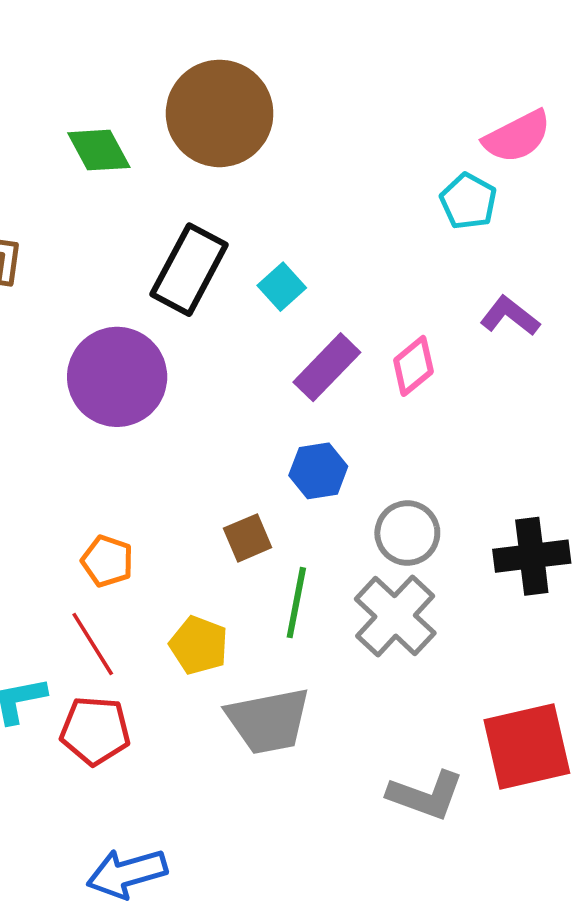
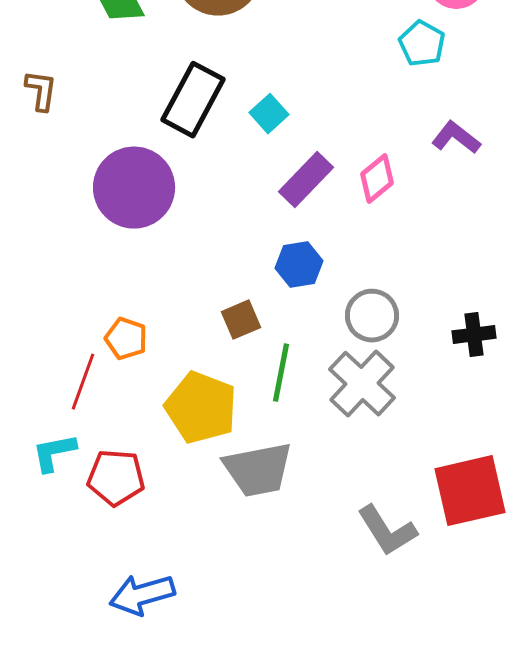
black cross: (532, 556) -> (474, 335), size x0.7
red line: (93, 644) -> (83, 382), moved, turned 52
yellow pentagon: (199, 645) -> (201, 408), size x1.5
gray L-shape: (426, 795) -> (387, 531), turned 38

